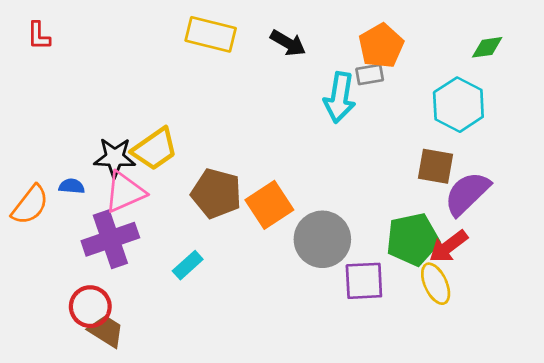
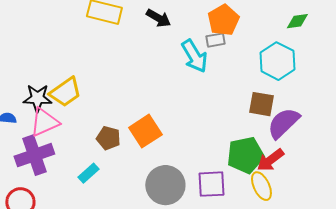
cyan arrow: (340, 97) -> (194, 56), turned -40
brown pentagon: (216, 193) -> (108, 138), moved, size x0.7
gray circle: (322, 239) -> (165, 185), moved

